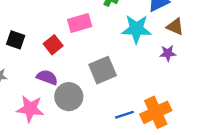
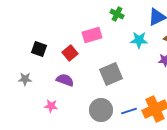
cyan star: (136, 29) -> (139, 40), size x0.7
gray circle: (69, 97) -> (101, 110), moved
pink star: (30, 109) -> (51, 106), size x0.6

